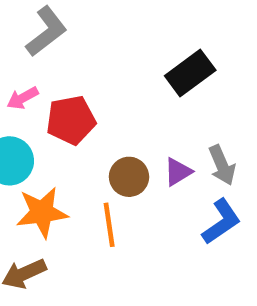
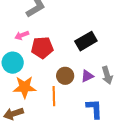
black rectangle: (190, 73) -> (86, 41), moved
blue L-shape: (221, 222) -> (94, 109), moved, turned -65

